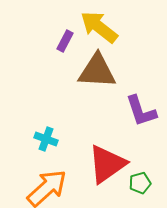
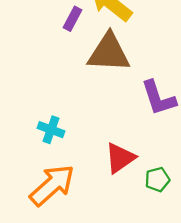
red triangle: (107, 164) -> (120, 158), size x0.7

